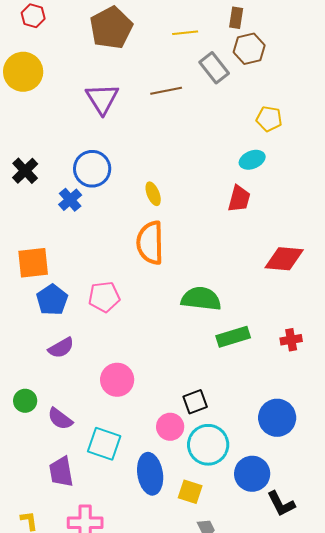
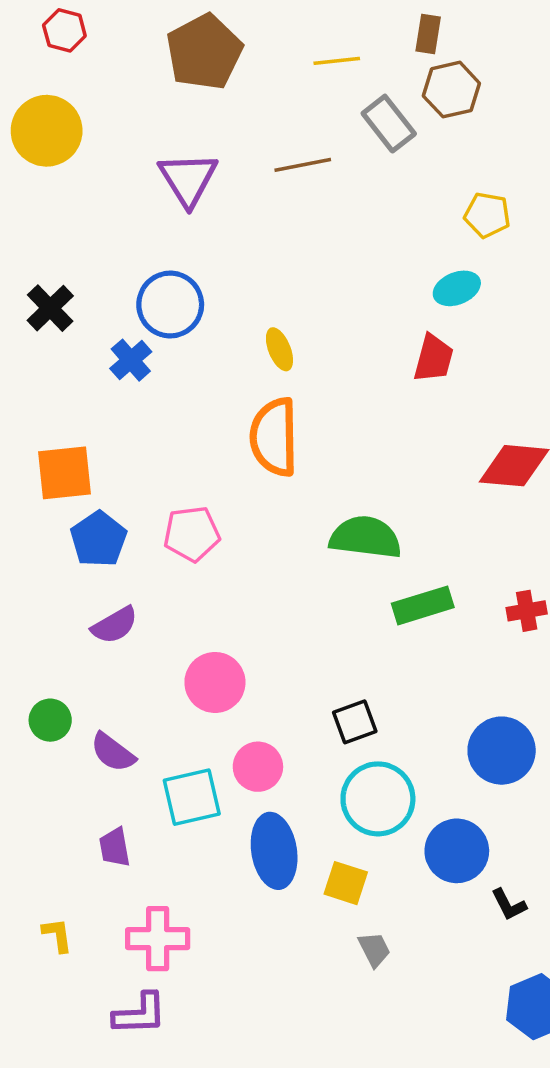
pink circle: (170, 427) -> (258, 767), moved
cyan square: (104, 444) -> (192, 797), turned -32
purple trapezoid: (61, 472) -> (115, 847), size x0.7
black L-shape: (281, 504) -> (509, 905), size x0.7

